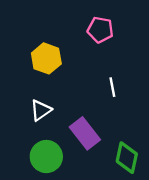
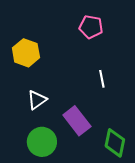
yellow hexagon: (46, 58) -> (26, 53), moved

